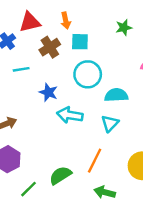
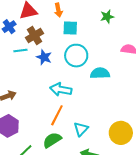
brown cross: (50, 47) -> (35, 35), moved
blue star: (48, 92) -> (44, 57), moved
cyan triangle: (110, 123) -> (81, 129), moved
orange line: (95, 161) -> (57, 115), moved

